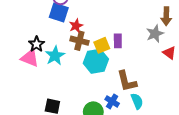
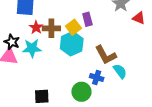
red star: (76, 26) -> (36, 27), moved
cyan star: (55, 56) -> (32, 48), turned -30

